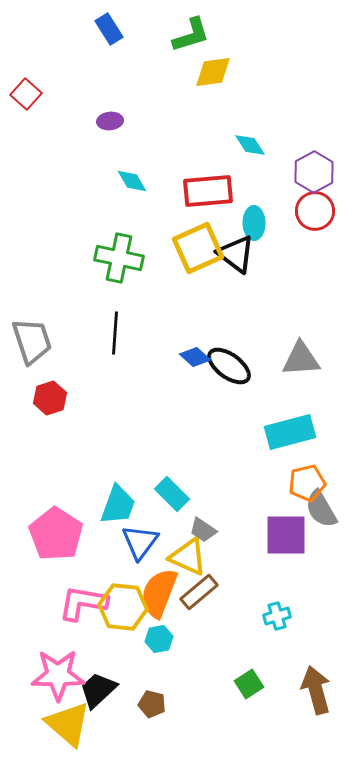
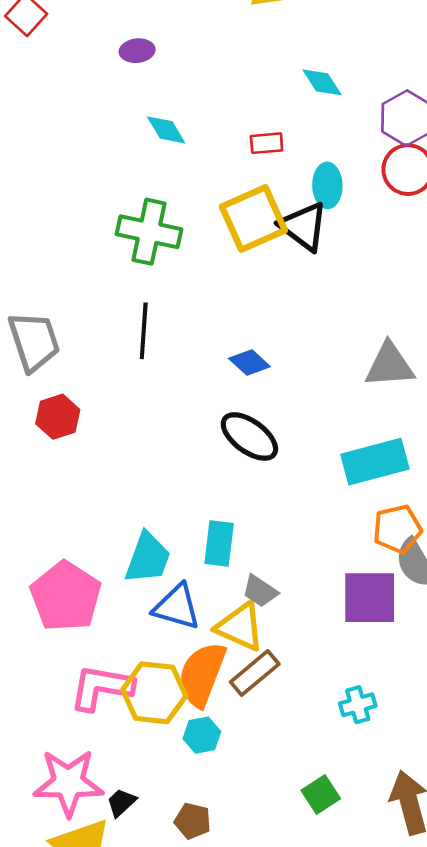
red rectangle: (208, 191) -> (267, 143), size x0.5
black ellipse: (229, 366) -> (249, 436), moved
cyan rectangle: (172, 494) -> (219, 544), turned 52
blue triangle: (140, 542) -> (177, 607), turned -51
black trapezoid: (98, 690) -> (121, 802), size x0.6

